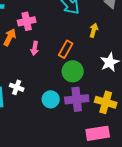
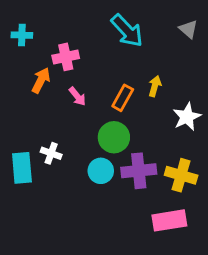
yellow arrow: (94, 30) -> (155, 86), moved
pink arrow: (35, 48) -> (77, 96), turned -48
green circle: (73, 71) -> (114, 137), moved

